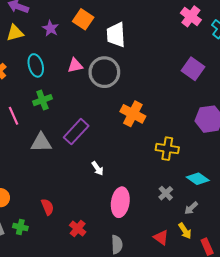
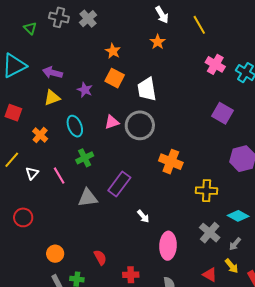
gray cross: (166, 193) -> (210, 233), size x1.5
red cross: (78, 229) -> (131, 275), turned -35

